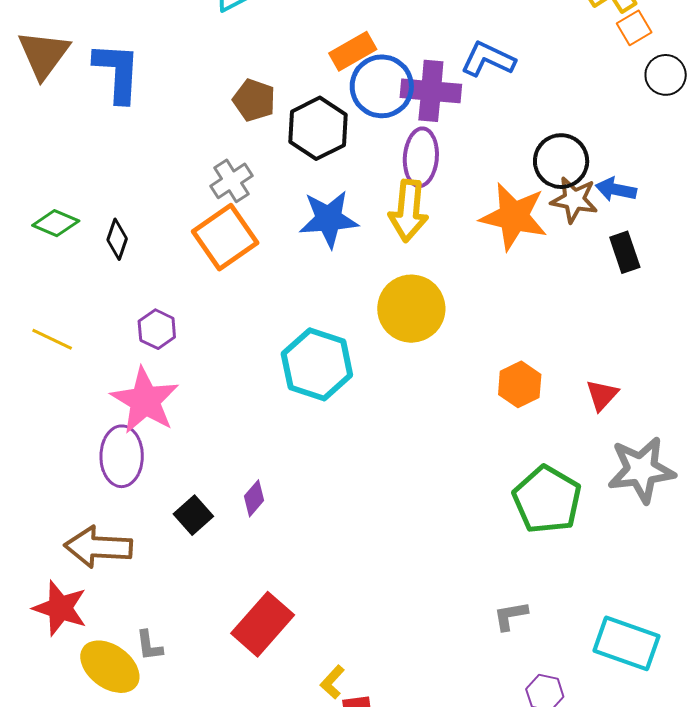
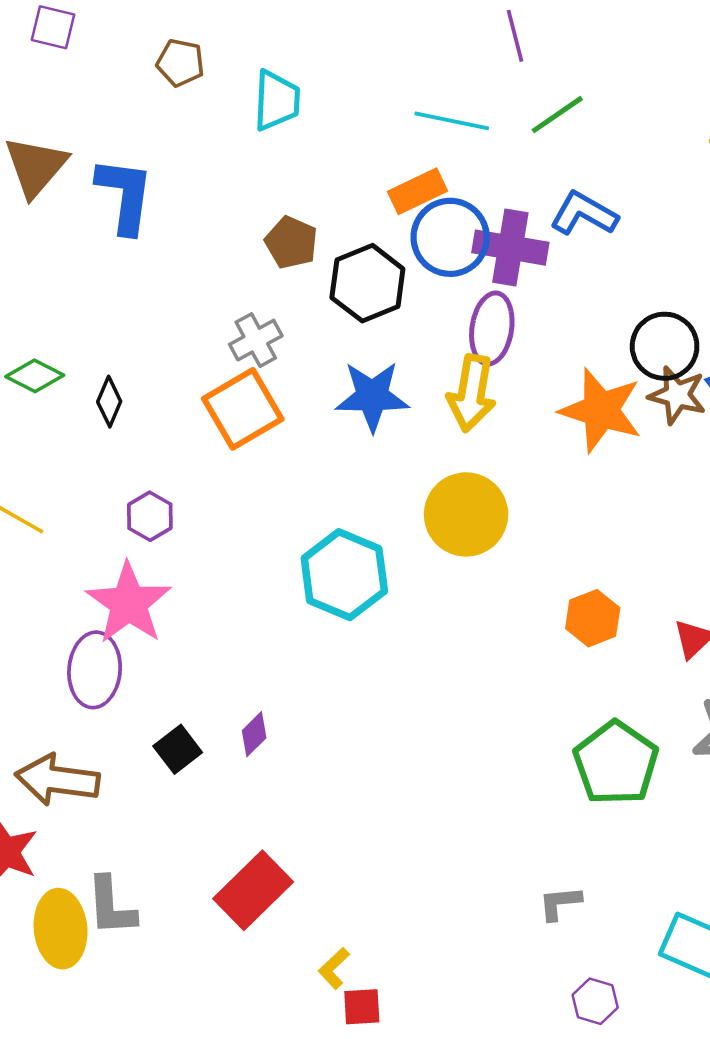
gray L-shape: (149, 646) -> (111, 906), size x1.6
yellow ellipse: (110, 667) -> (61, 929), turned 44

